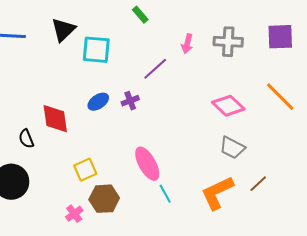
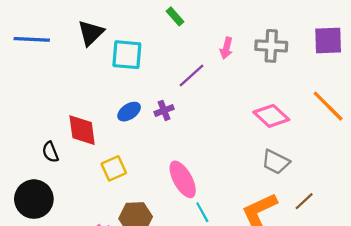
yellow square: (85, 170) -> (114, 168), moved

